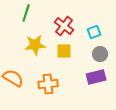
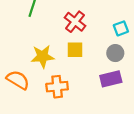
cyan square: (94, 32) -> (121, 28), moved
yellow star: (35, 45) -> (43, 56), moved

